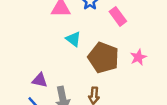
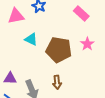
pink rectangle: (118, 16) -> (81, 14), moved

